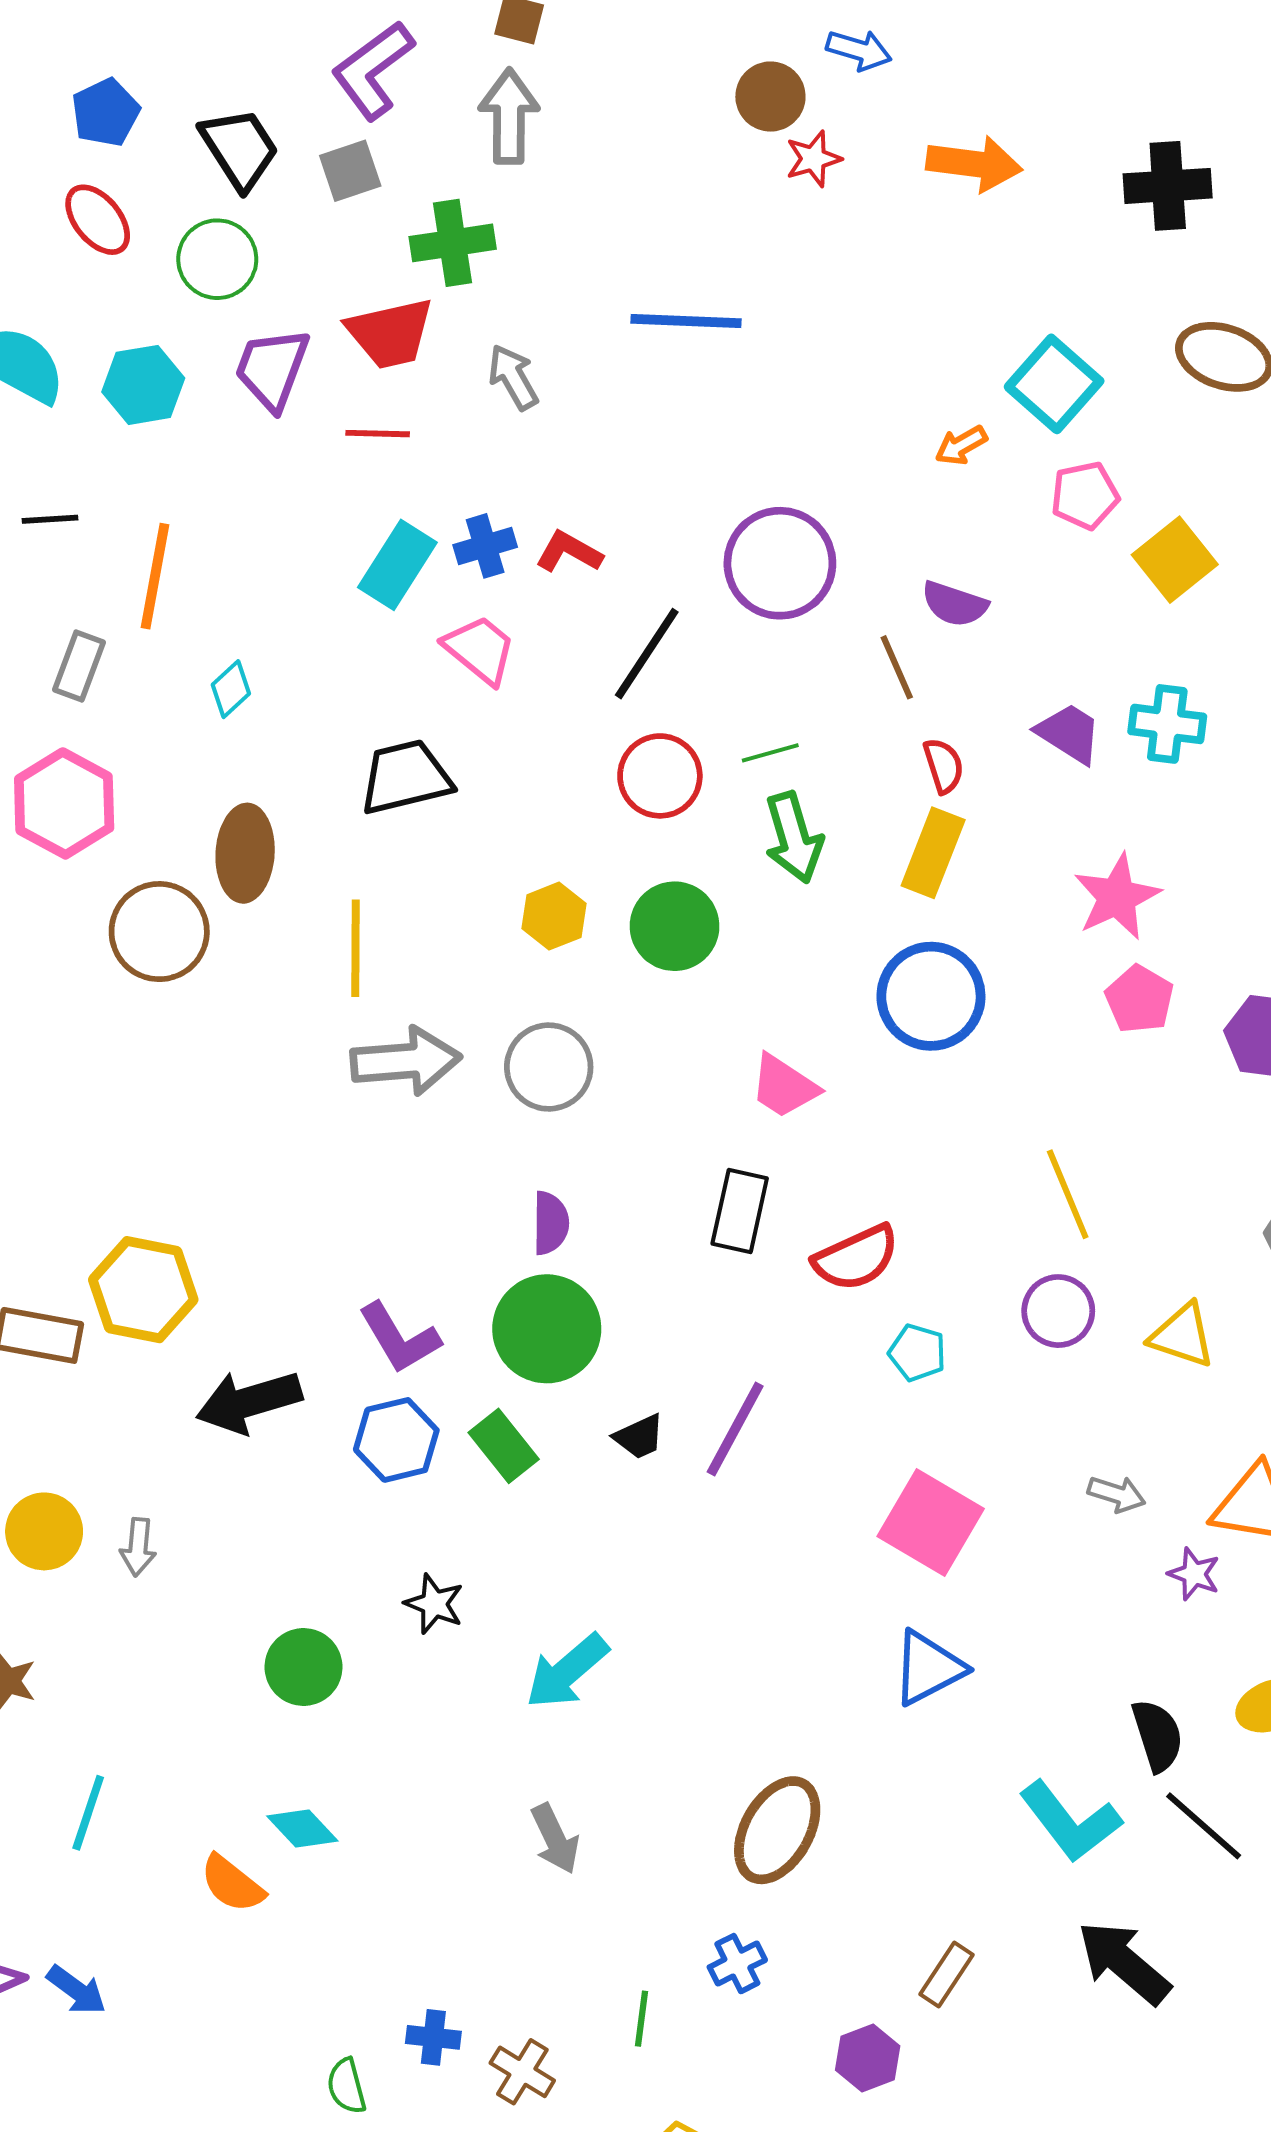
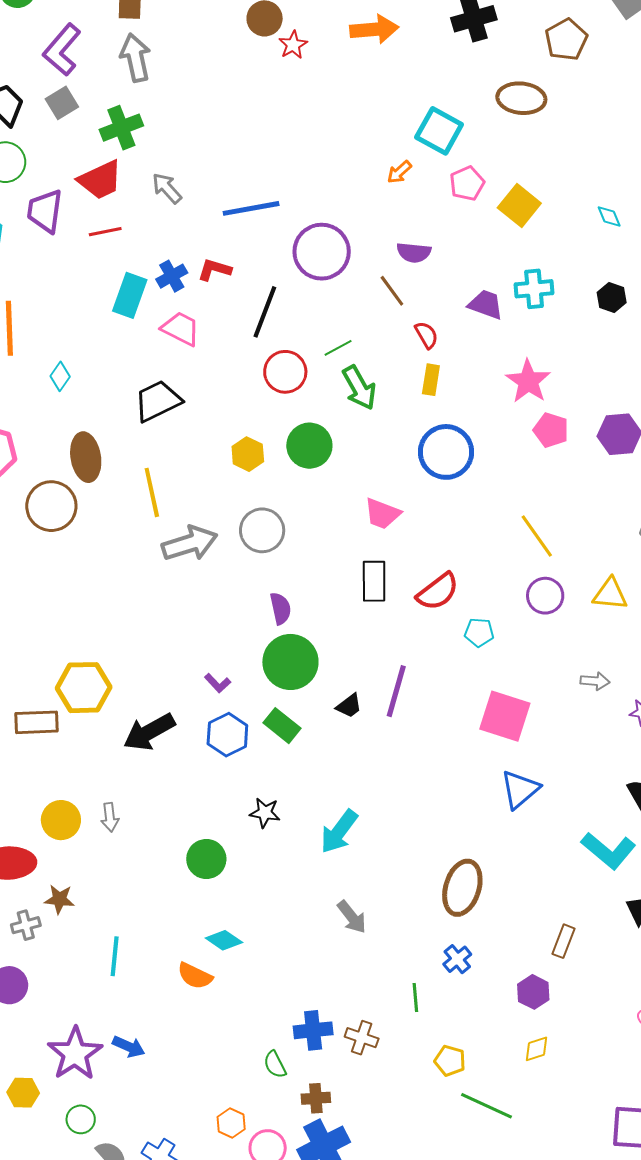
blue line: (686, 321) -> (251, 208), moved
yellow rectangle: (933, 853) -> (431, 380), size x0.7
purple L-shape: (399, 1338) -> (218, 683), size x0.6
blue cross: (433, 2037) -> (313, 1030), size x1.4

